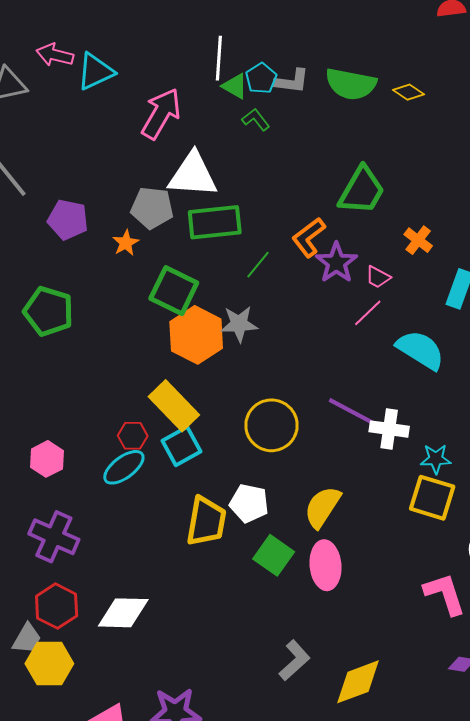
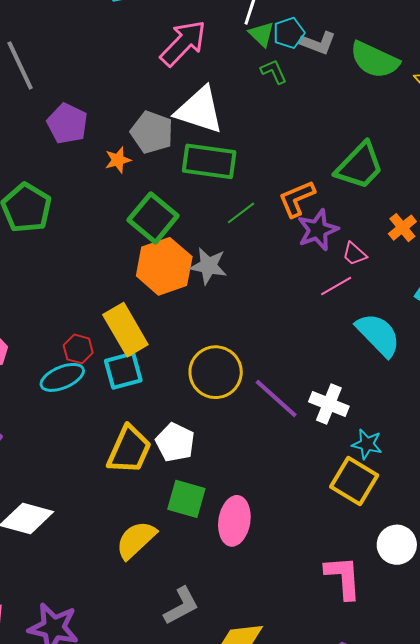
purple line: (352, 412) -> (276, 399), moved
yellow semicircle: (322, 507) -> (136, 540), moved
green square: (274, 555) -> (186, 499), turned -33

